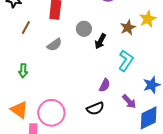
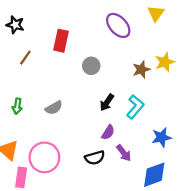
black arrow: (100, 41) -> (107, 102), moved
gray semicircle: (54, 45) -> (54, 108), moved
purple arrow: (129, 101) -> (124, 153), moved

